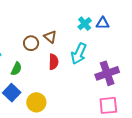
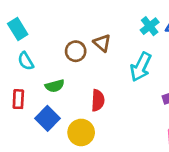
red semicircle: (54, 62) -> (98, 100), moved
green semicircle: (16, 69) -> (55, 86), turned 48

